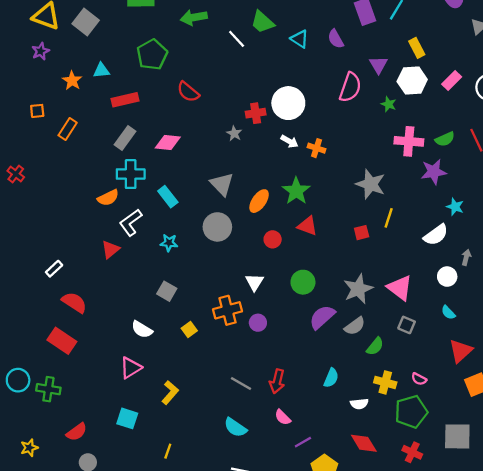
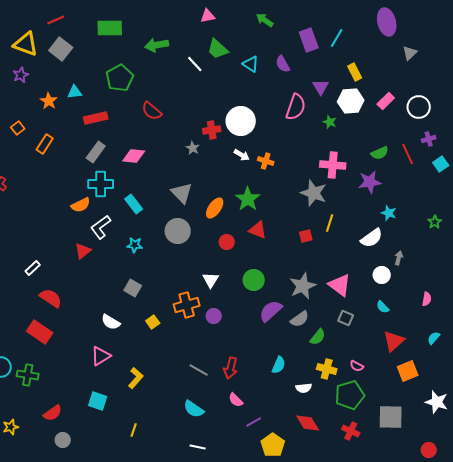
orange square: (37, 111) -> (18, 128), turned -32
pink cross: (409, 141) -> (333, 165), moved

